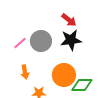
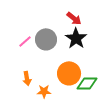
black star: (71, 40) -> (76, 38), turned -30
orange arrow: (25, 72) -> (27, 78), moved

